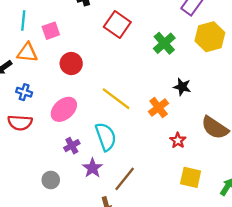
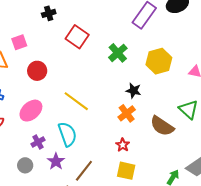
yellow hexagon: (210, 37) -> (159, 61), moved
orange cross: (159, 107) -> (127, 113), moved
red star: (178, 140) -> (123, 145), moved
yellow square: (191, 177) -> (126, 171), moved
gray circle: (51, 180) -> (25, 165), moved

